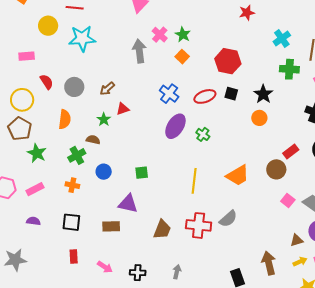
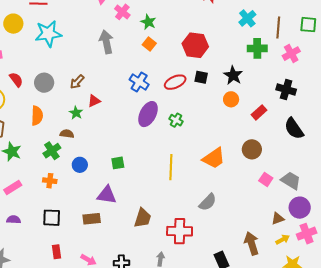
pink cross: (160, 35) -> (122, 12), moved
red rectangle: (291, 152) -> (259, 112), moved
red cross: (199, 225) -> (180, 231), moved

